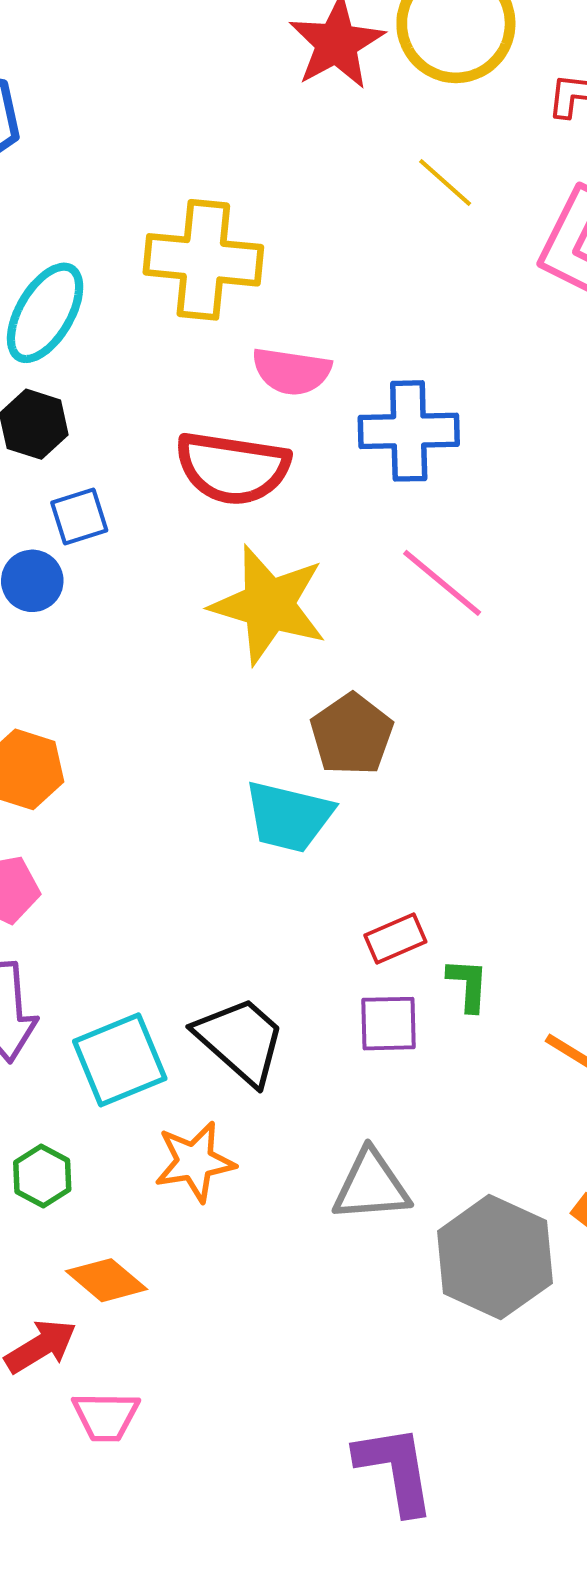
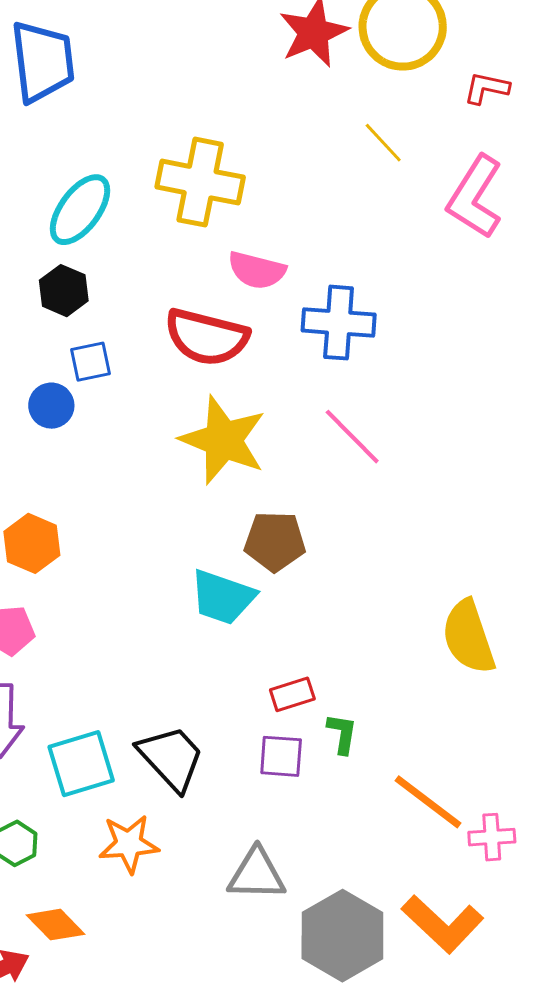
brown pentagon: (352, 734) -> (275, 541), turned 30

